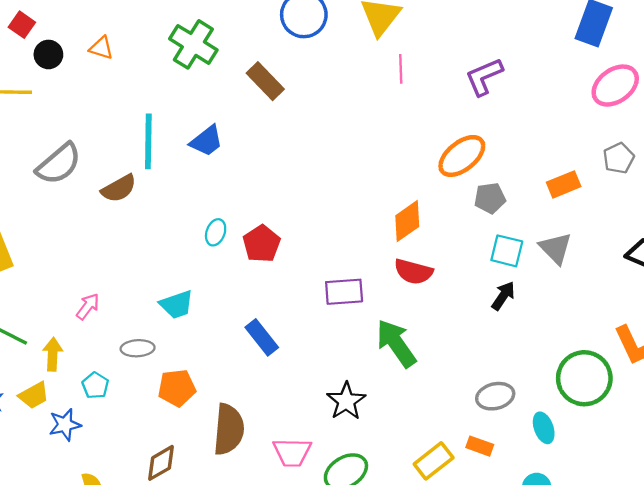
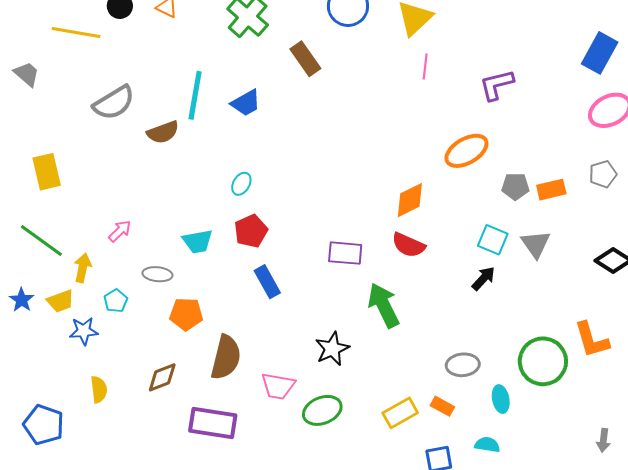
gray pentagon: (490, 198) -> (515, 186), moved
red pentagon: (262, 244) -> (251, 231), moved

